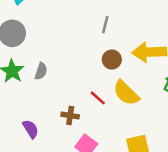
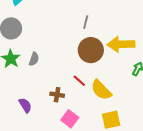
brown circle: (112, 60) -> (91, 50), size x1.6
yellow semicircle: (126, 93) -> (101, 90), moved

